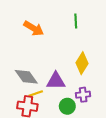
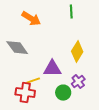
gray diamond: (26, 77) -> (17, 48), moved
purple cross: (83, 95) -> (78, 82), turned -32

